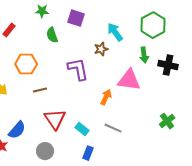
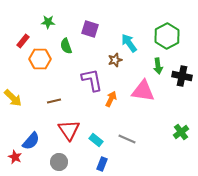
green star: (42, 11) -> (48, 22), moved
orange hexagon: (26, 64) -> (40, 59), moved
orange arrow: (106, 97) -> (111, 99), moved

